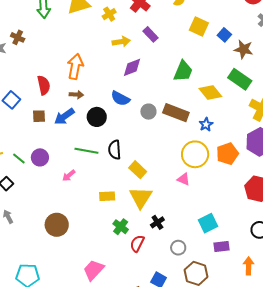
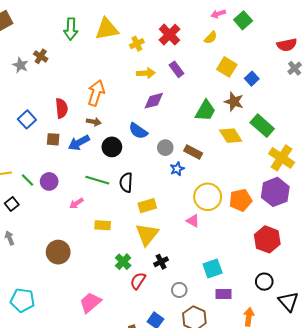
brown star: (244, 49) -> (234, 102), moved
brown rectangle: (176, 113) -> (193, 152), size x0.7
blue star: (206, 124) -> (177, 169), moved
yellow rectangle: (138, 170) -> (147, 206), turned -66
yellow rectangle: (107, 196) -> (103, 225), moved

